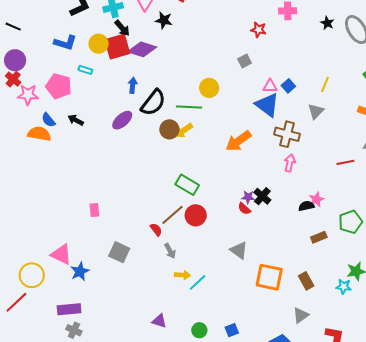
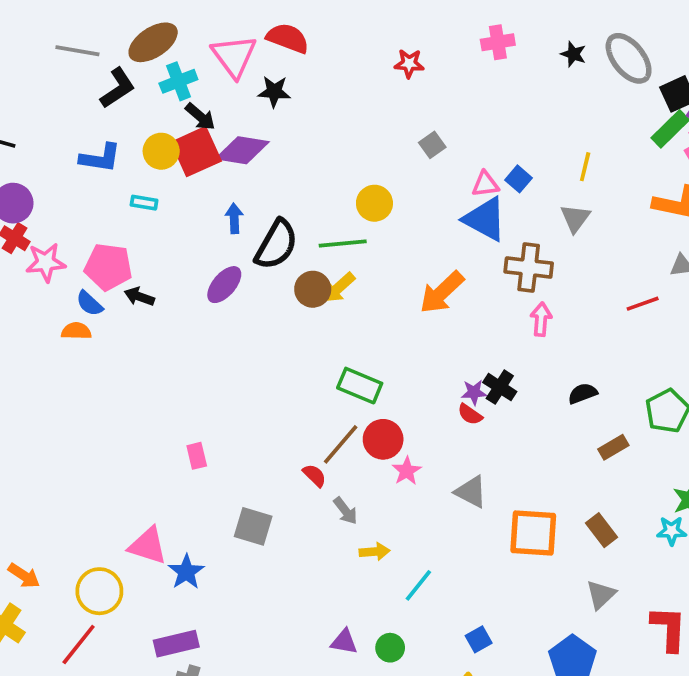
red star: (258, 30) -> (409, 63), moved
pink pentagon: (59, 86) -> (108, 267), moved
orange semicircle: (39, 134) -> (76, 331), size x0.7
pink star: (316, 199) -> (407, 471), moved
cyan line: (198, 282) -> (418, 585), moved
green circle: (199, 330) -> (390, 648), moved

